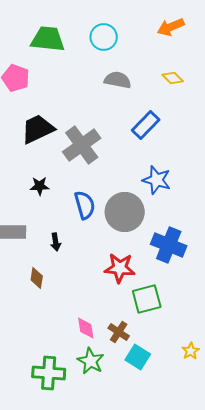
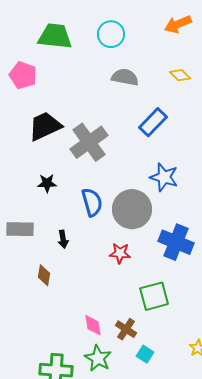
red star: (120, 268) -> (120, 253), moved, size x0.7
cyan square: (138, 357) -> (145, 354), size x0.7

